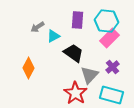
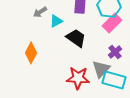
gray triangle: (89, 75) -> (101, 69), moved
red star: (75, 93) -> (78, 78), turned -30

